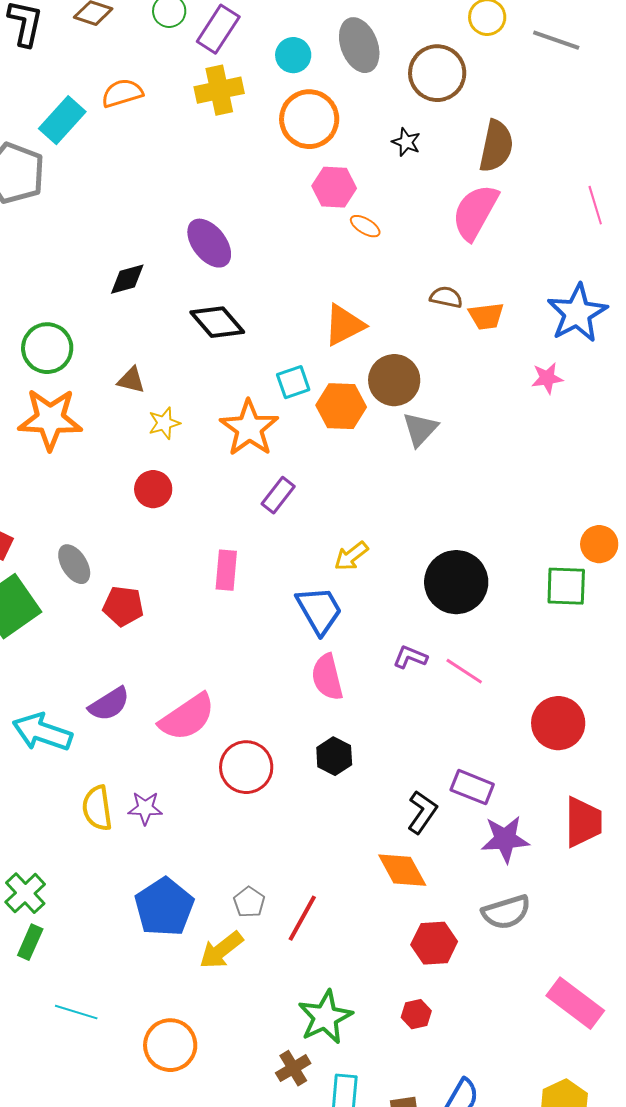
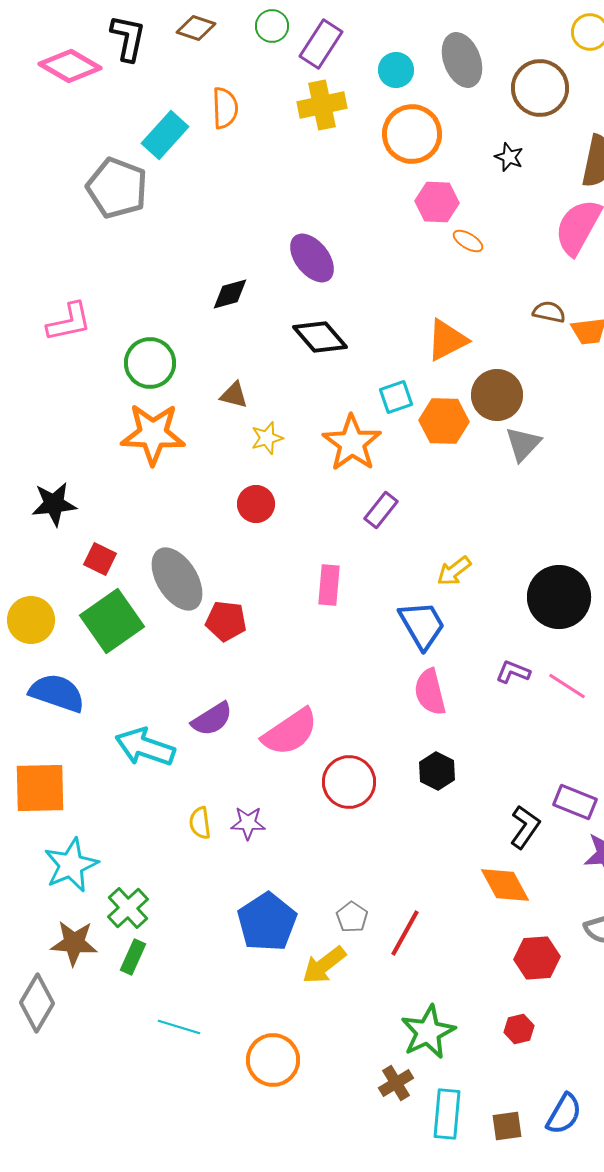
orange semicircle: (122, 93) -> (225, 108), turned 105
gray ellipse: (74, 564) -> (177, 579), size x1.6
yellow semicircle: (97, 808) -> (200, 823), size x0.7

